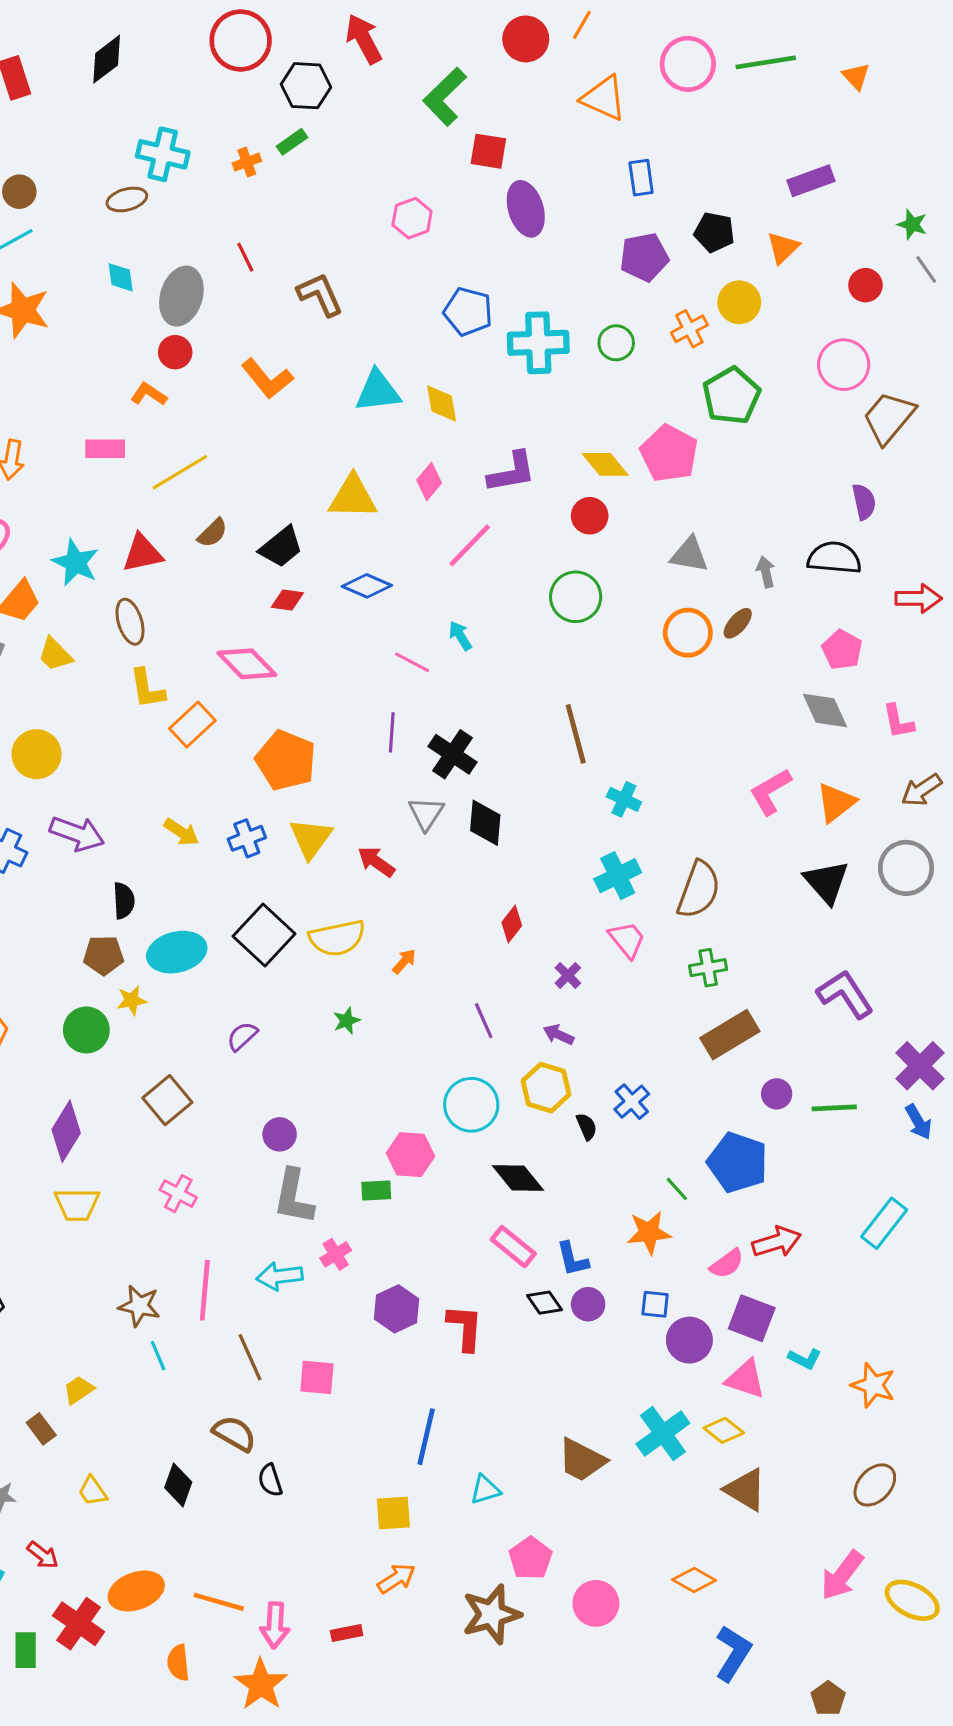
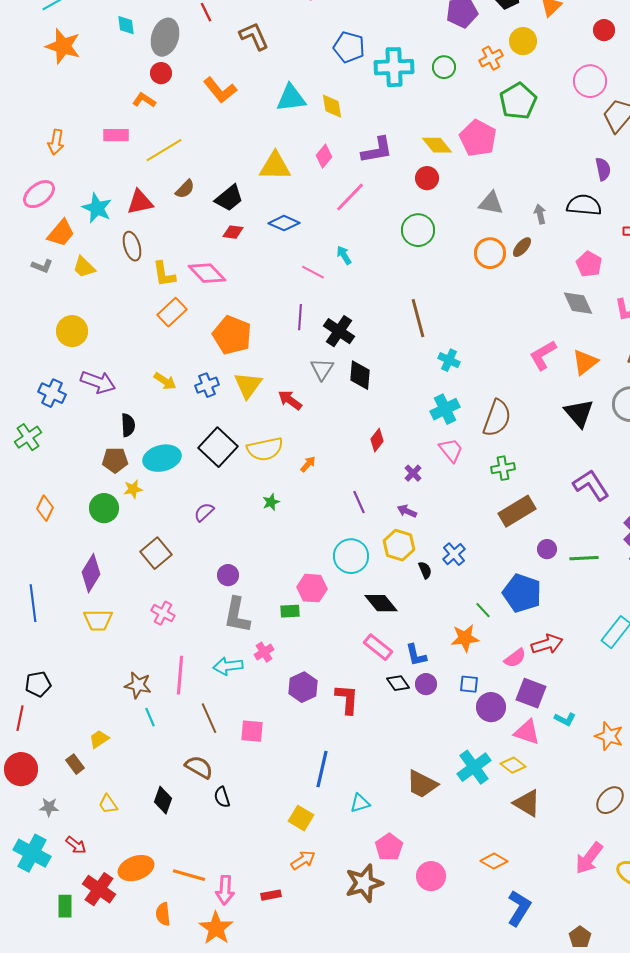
yellow L-shape: (147, 689) -> (164, 274), moved
yellow square: (393, 1513) -> (301, 818), turned 35

